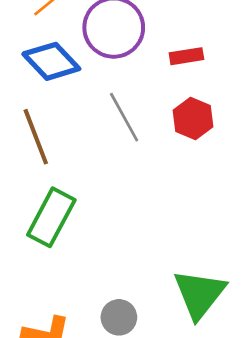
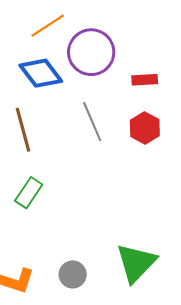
green rectangle: (51, 217) -> (29, 193), size x0.7

